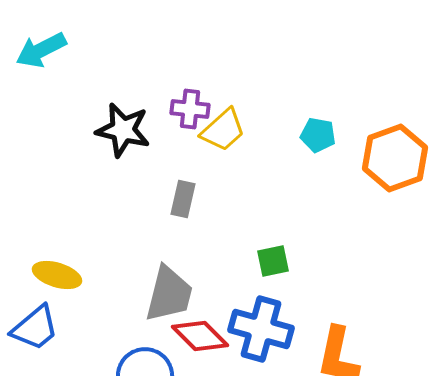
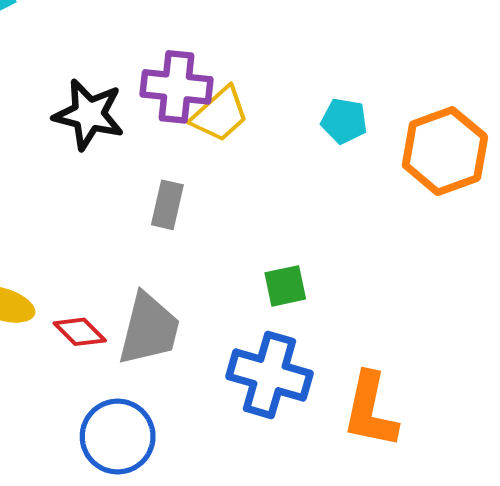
purple cross: (190, 109) -> (177, 87), size x1.4
red diamond: (200, 336) -> (80, 332), moved, size x0.7

